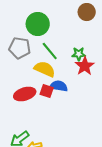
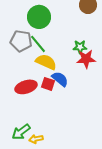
green line: (50, 51) -> (38, 44), moved
red star: (85, 66) -> (86, 59), turned 30
blue semicircle: (59, 86) -> (60, 79), turned 30

